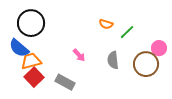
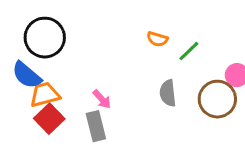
pink arrow: (79, 55) -> (102, 99), moved
gray rectangle: (65, 82) -> (96, 126), turned 48

